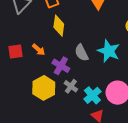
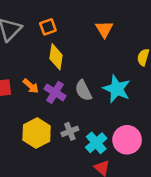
purple cross: (61, 66) -> (55, 92), moved
gray cross: (71, 86) -> (70, 131), turned 32

